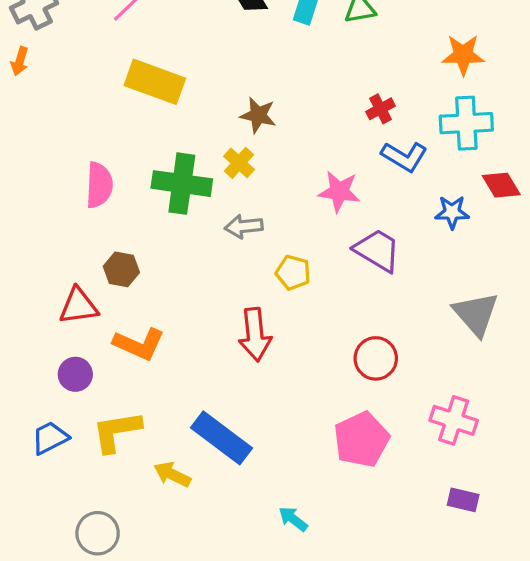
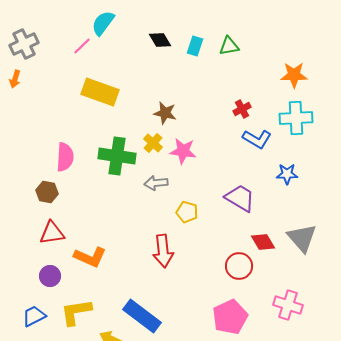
red diamond: (501, 185) -> (263, 242), moved
pink star: (339, 191) -> (183, 151), moved
brown hexagon: (121, 269) -> (47, 192), moved

